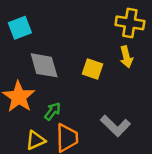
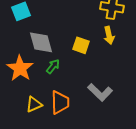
green arrow: (53, 111) -> (53, 66), moved

